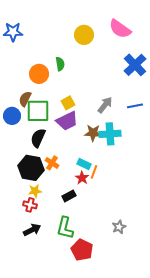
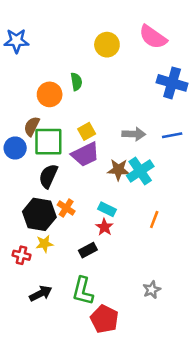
blue cross: (135, 65) -> (172, 83), turned -30
gray arrow: (105, 105) -> (134, 134), turned 54
cyan cross: (110, 134) -> (140, 171), turned -30
orange line: (94, 172) -> (154, 219), moved
red cross: (30, 205) -> (21, 255), moved

